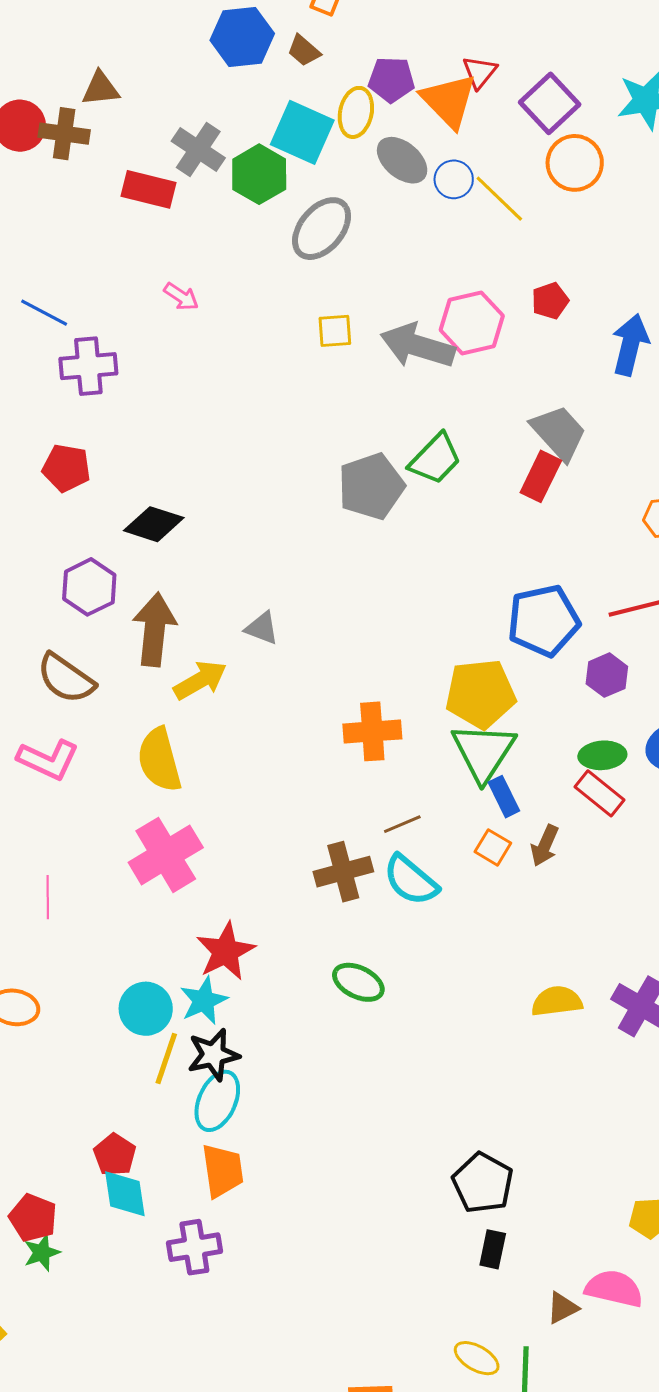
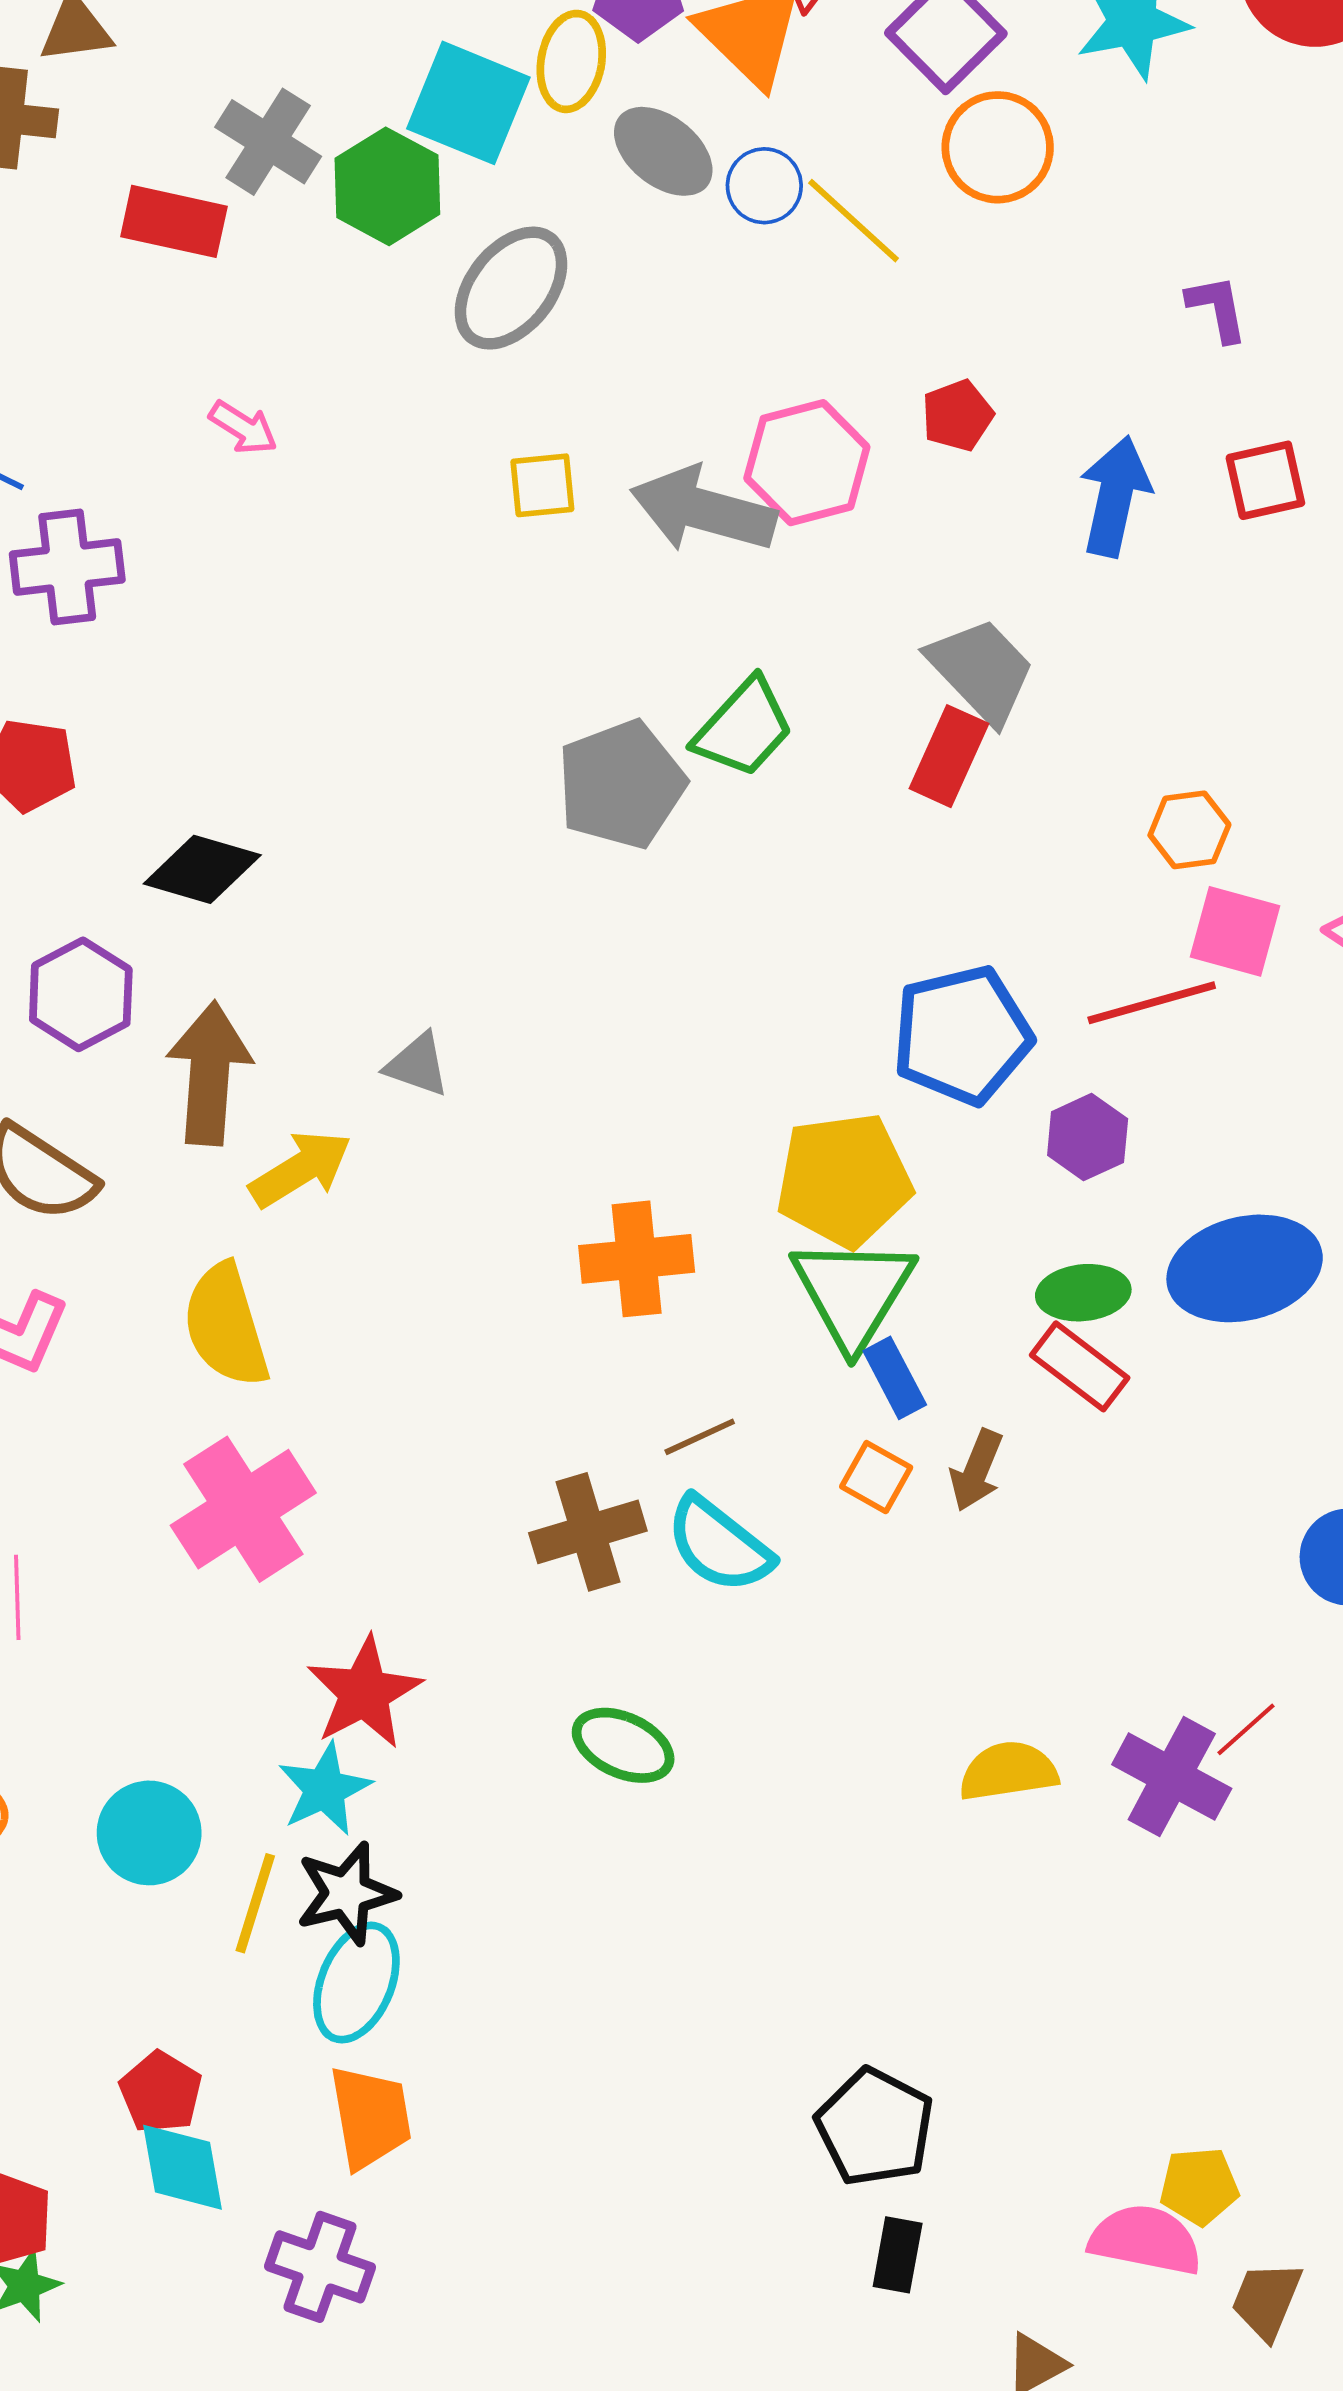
cyan circle: (146, 1009) -> (149, 1833), moved
purple cross: (194, 1247) -> (320, 2267), turned 30
pink semicircle: (614, 1289) -> (1145, 2240), moved

